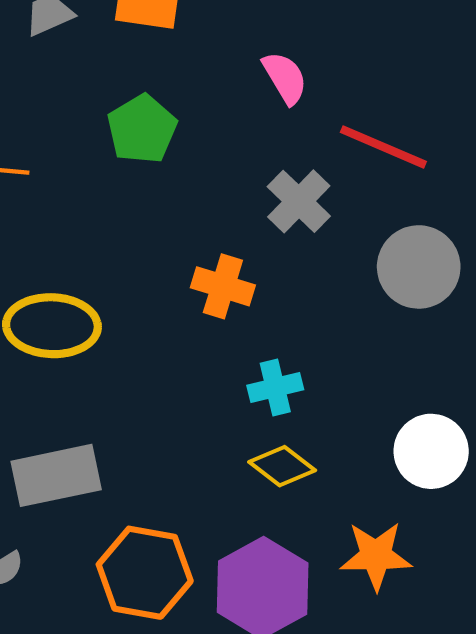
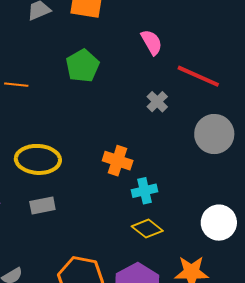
gray cross: (299, 201) -> (157, 102), size x0.7
orange cross: (223, 286) -> (118, 161), moved
gray rectangle: (56, 475) -> (42, 206), moved, size x0.6

